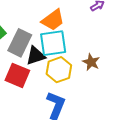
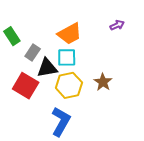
gray rectangle: (20, 43) -> (33, 52), size x0.6
cyan square: (53, 43) -> (67, 57), size x0.7

